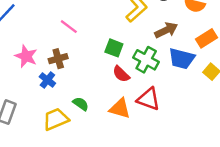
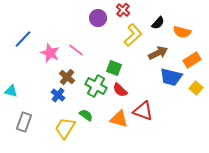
pink star: (26, 56) -> (50, 53), moved
brown cross: (58, 59) -> (67, 77), turned -35
green cross: (146, 60) -> (96, 86), moved
yellow trapezoid: (56, 119) -> (65, 128), turned -35

